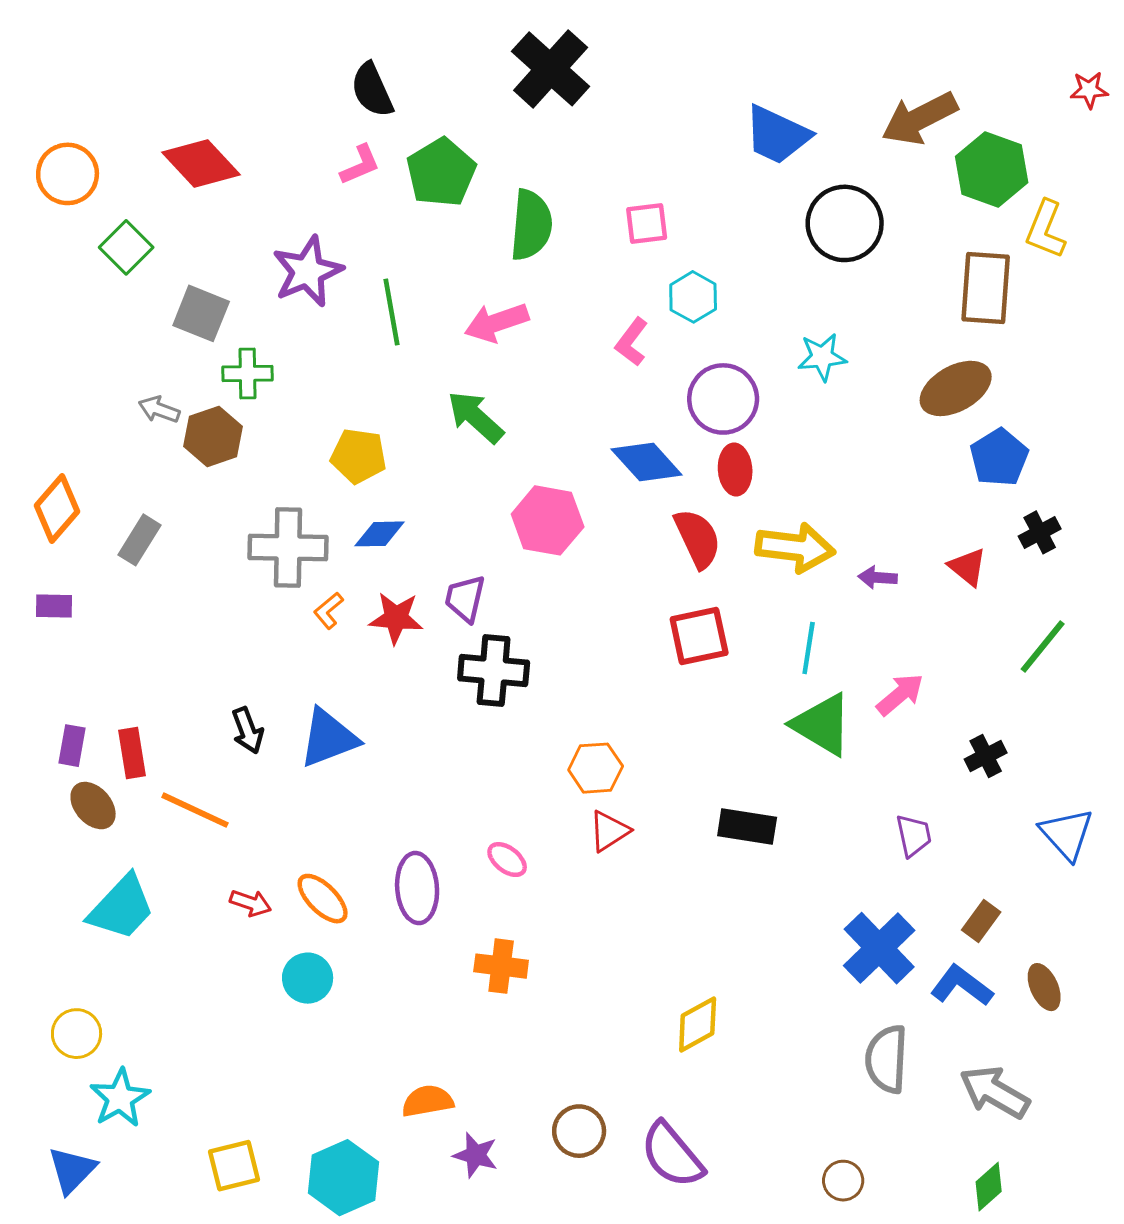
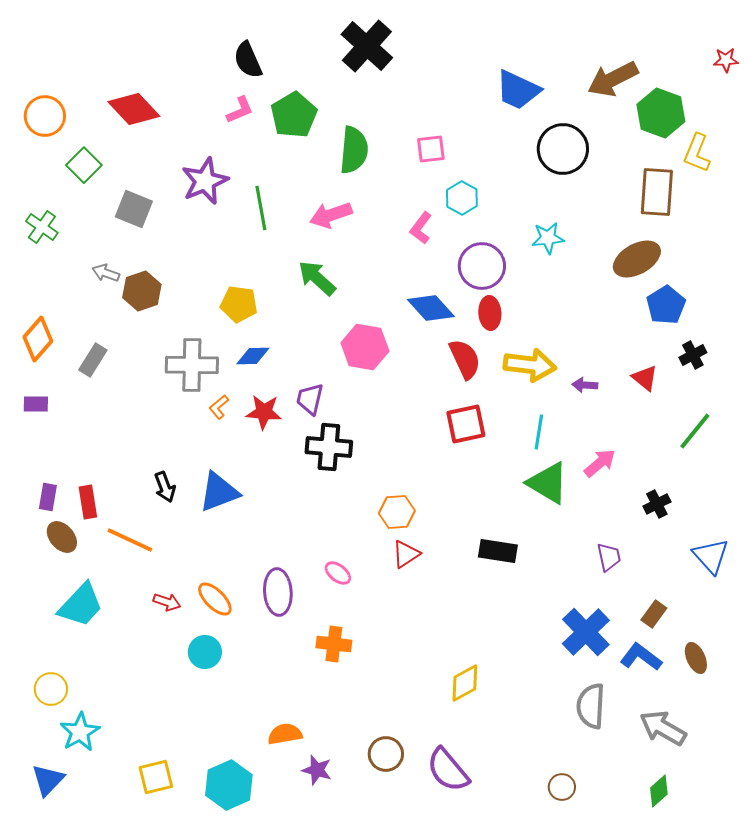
green cross: (248, 373) -> (42, 227), moved, turned 36

